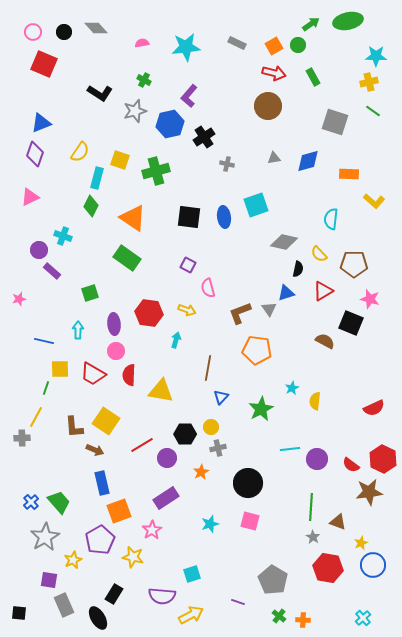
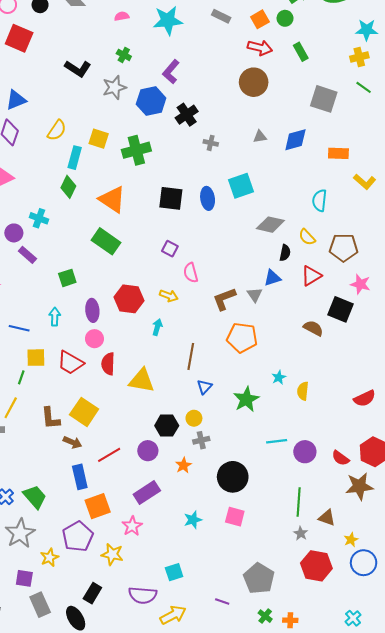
red line: (142, 445) -> (109, 455), moved

